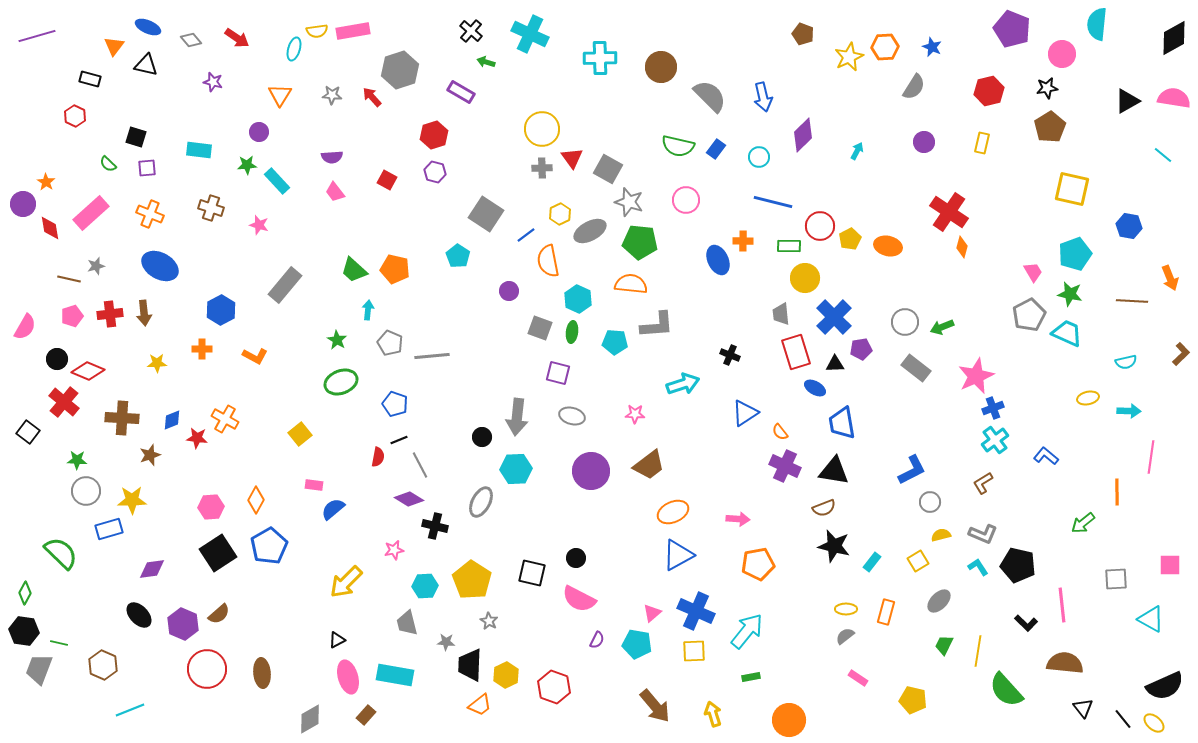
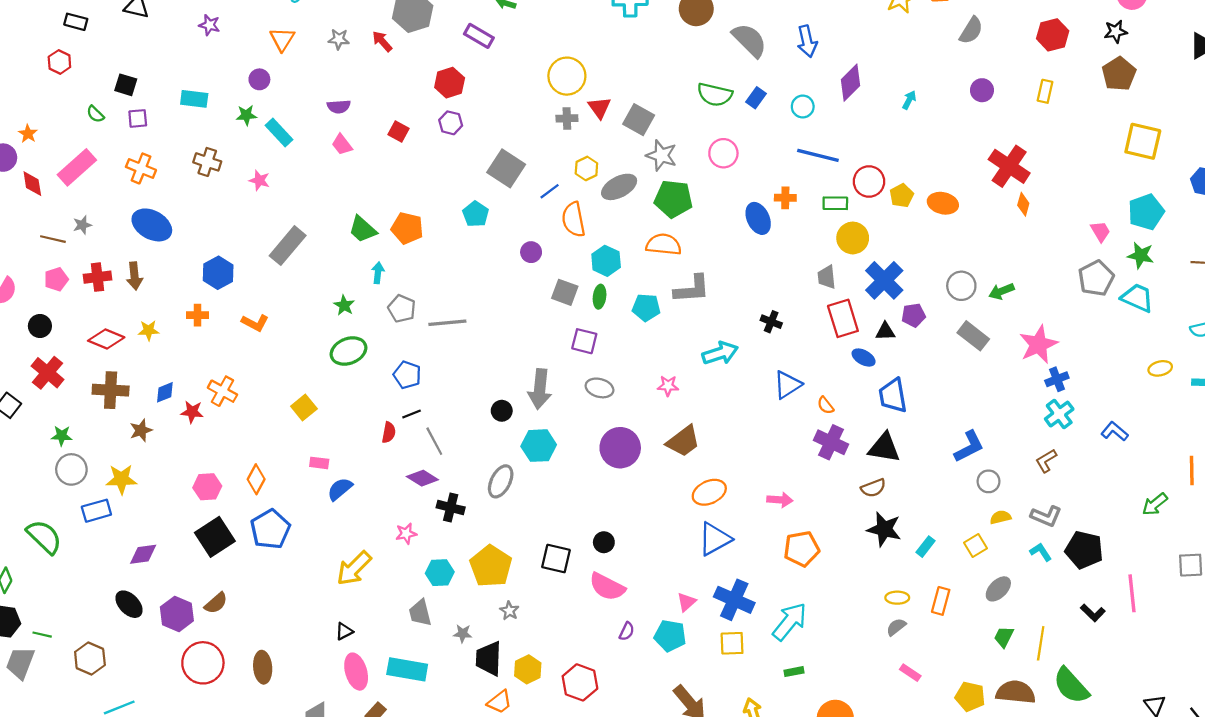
red diamond: (88, 371) -> (106, 339), moved
brown semicircle: (1065, 663) -> (1016, 692), moved

